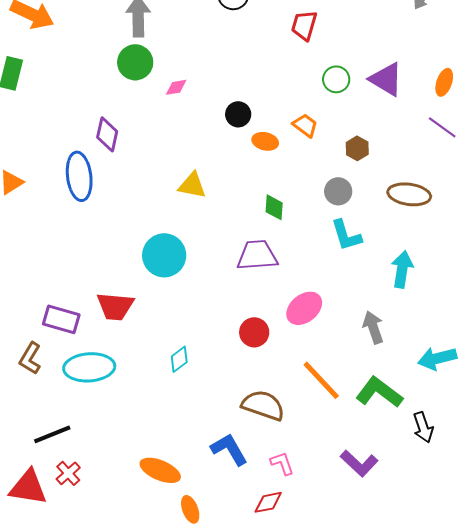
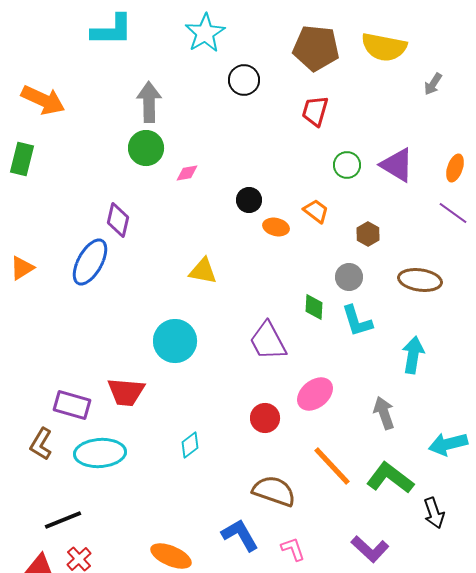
blue ellipse: (79, 176) -> (90, 262), turned 36
green diamond: (274, 207) -> (314, 307), moved
purple trapezoid: (257, 255) -> (268, 341), turned -114

